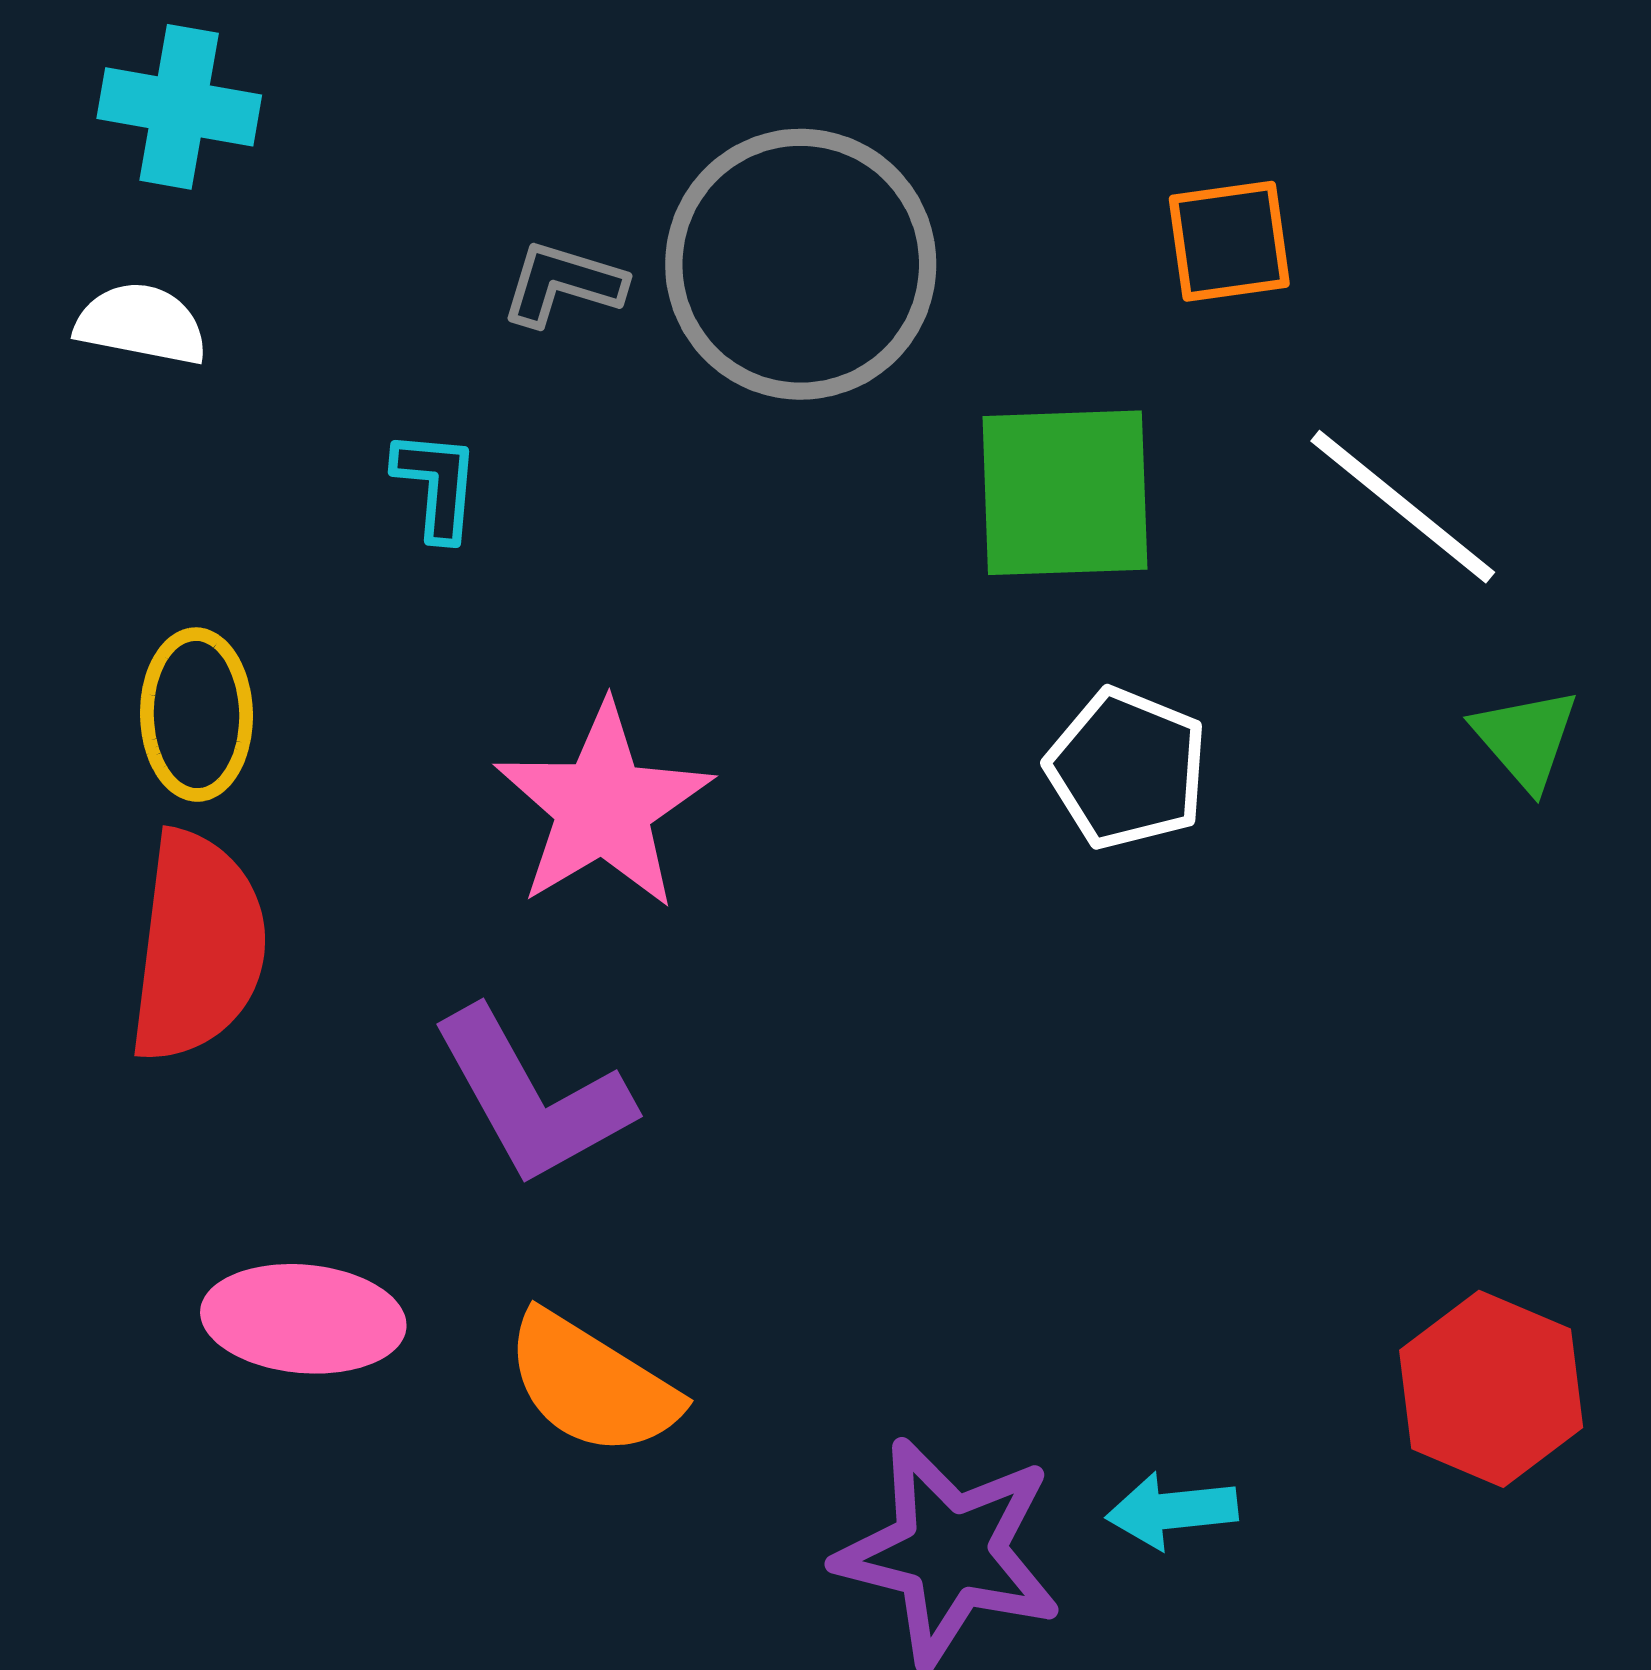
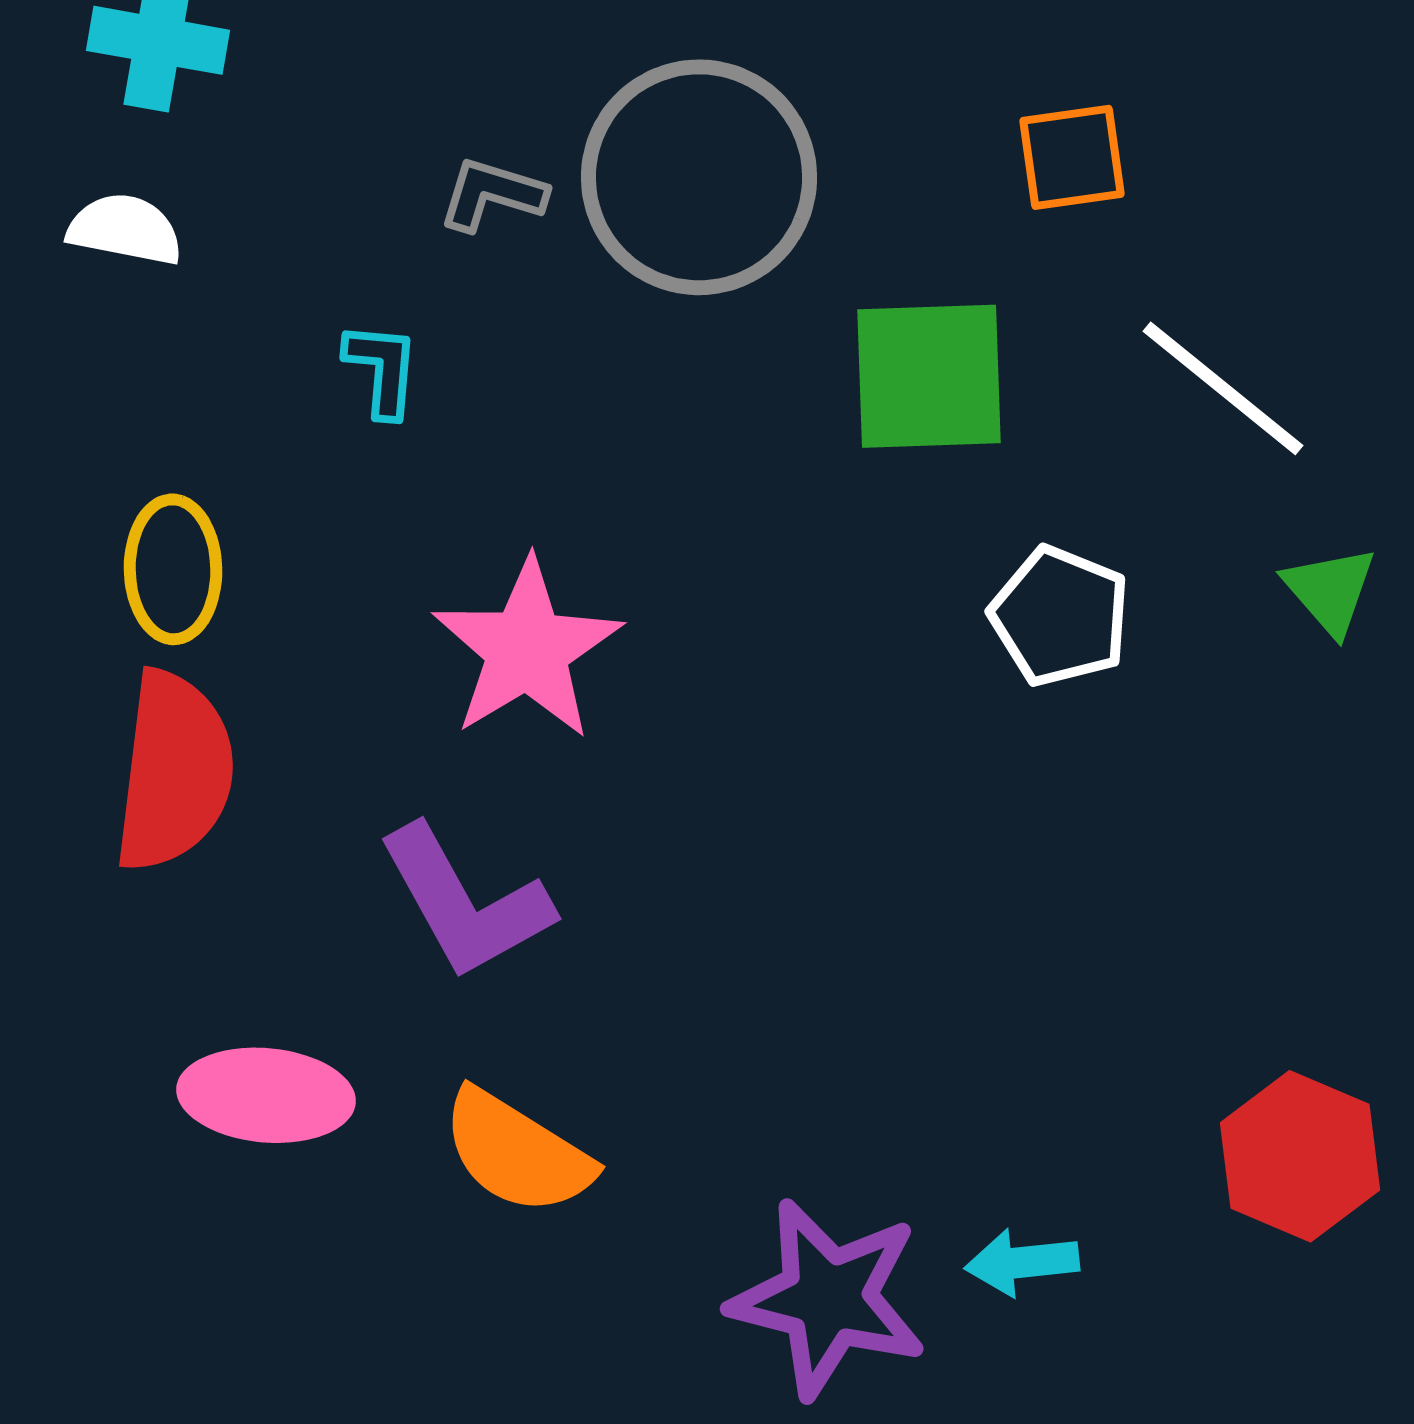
white pentagon: (1127, 769) -> (1060, 616), moved

